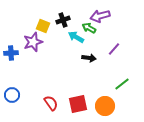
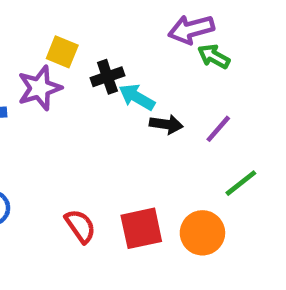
black cross: (63, 20) -> (107, 77), moved
green arrow: (89, 28) -> (214, 56), moved
cyan arrow: (76, 37) -> (137, 97), moved
purple line: (114, 49) -> (218, 129), moved

